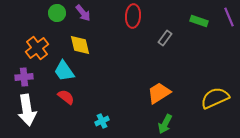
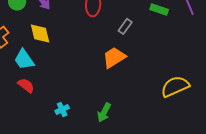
orange trapezoid: (159, 93) -> (114, 57), moved
green arrow: (165, 124) -> (104, 112), moved

